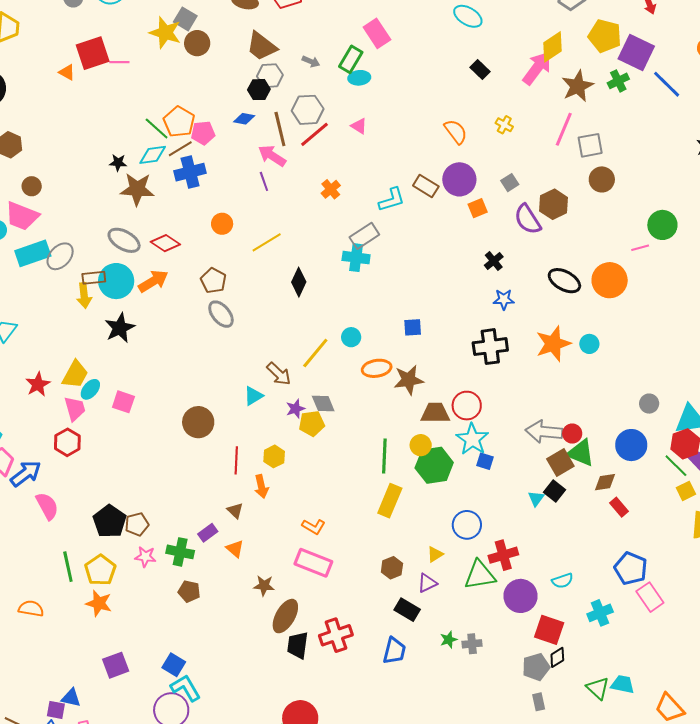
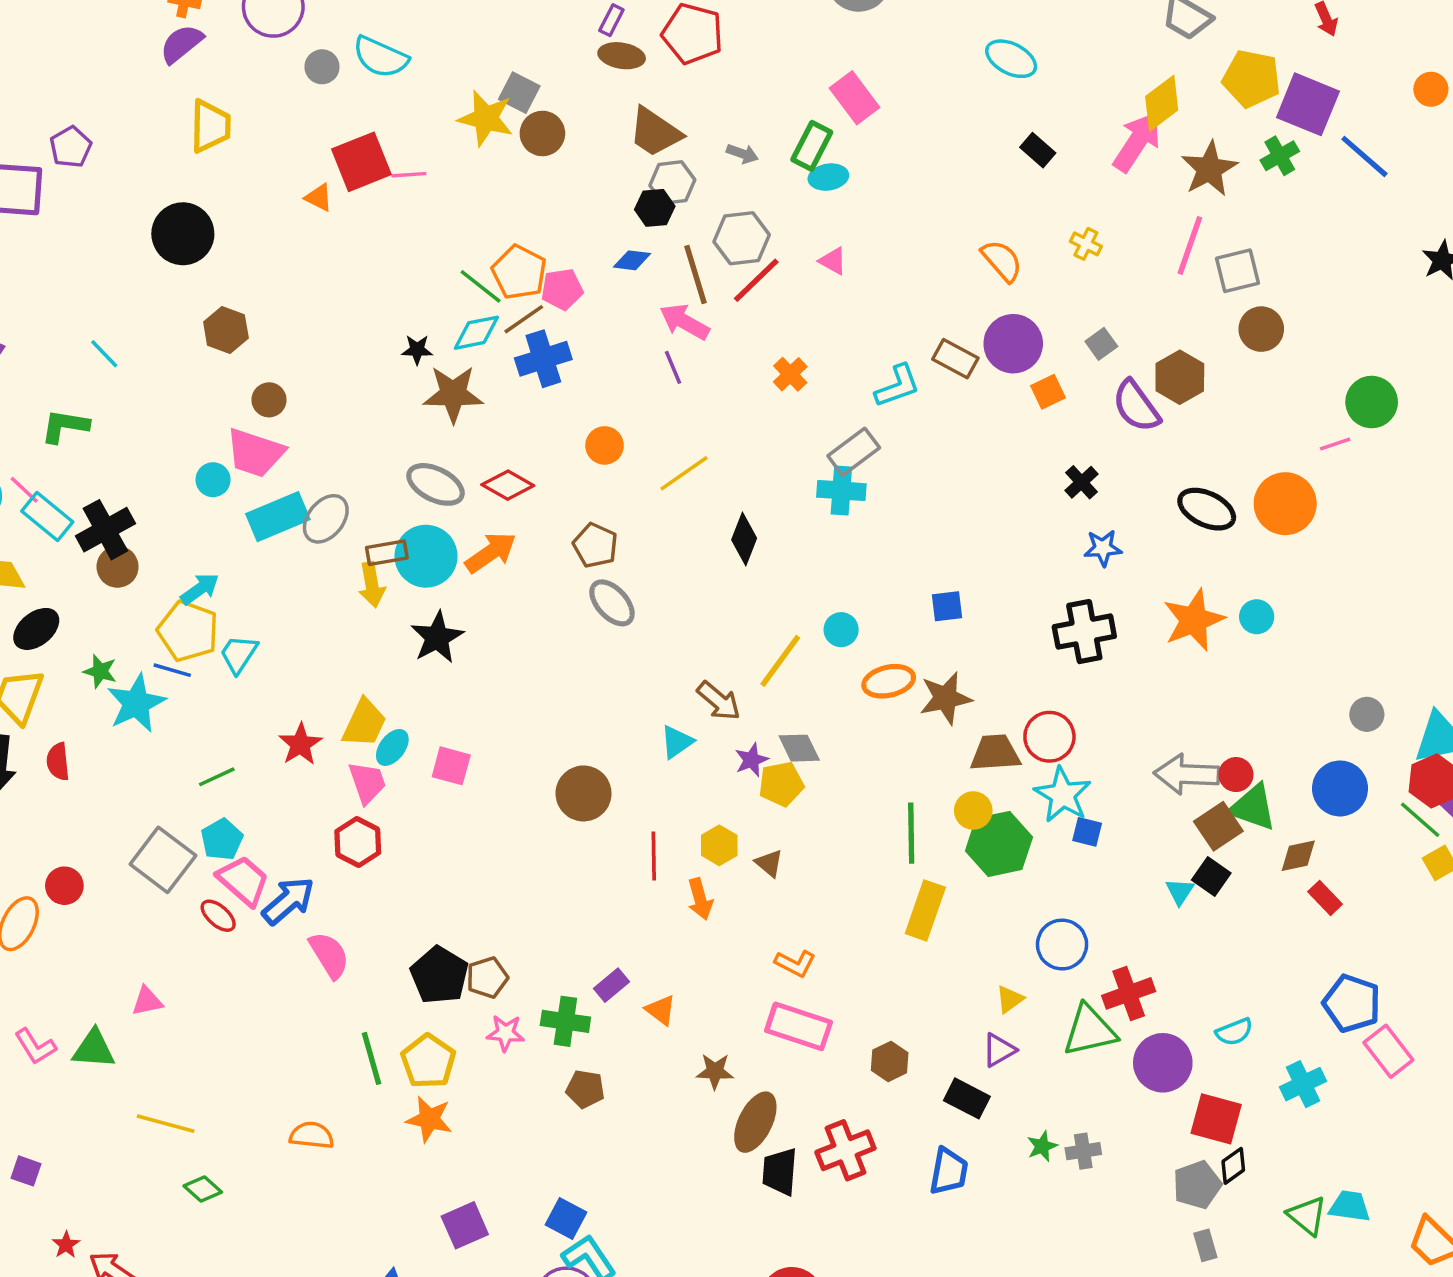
brown triangle: (235, 511) -> (769, 863), moved
brown hexagon: (392, 568) -> (890, 1061), moved

